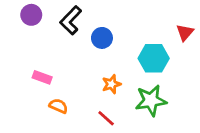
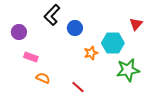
purple circle: (31, 15) -> (19, 32), moved
orange star: (111, 84) -> (91, 53), moved
green star: (151, 100) -> (128, 70), moved

